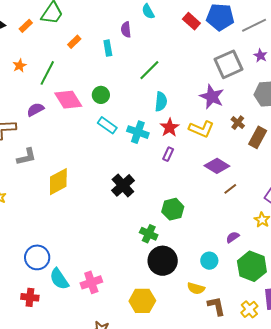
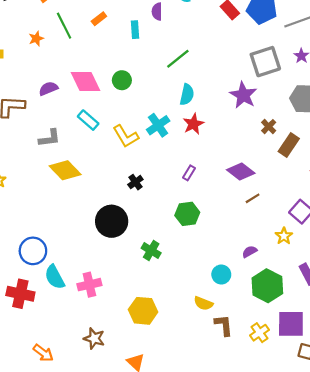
green line: (47, 73) -> (64, 26), moved, turned -60
cyan rectangle: (107, 125) -> (88, 120), moved
yellow L-shape: (201, 129) -> (126, 136), moved, turned 30
cyan cross: (138, 132) -> (158, 125), turned 30
purple rectangle: (168, 154) -> (189, 173), moved
gray L-shape: (26, 157) -> (50, 138), moved
yellow diamond: (58, 182) -> (65, 170), turned 68
black cross: (123, 185) -> (135, 182), size x0.6
green cross: (149, 234) -> (151, 251), moved
black circle: (163, 261) -> (112, 221), moved
red cross: (30, 297) -> (20, 294), size x1.4

